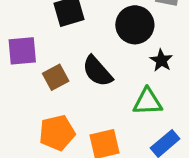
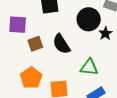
black star: (161, 60) -> (105, 33), moved
orange pentagon: (57, 133) -> (31, 78), turned -30

